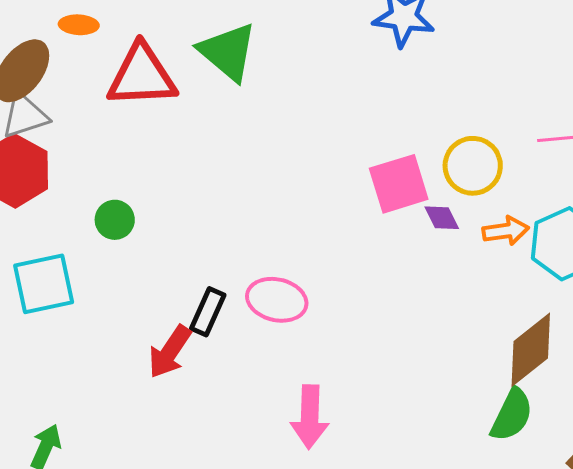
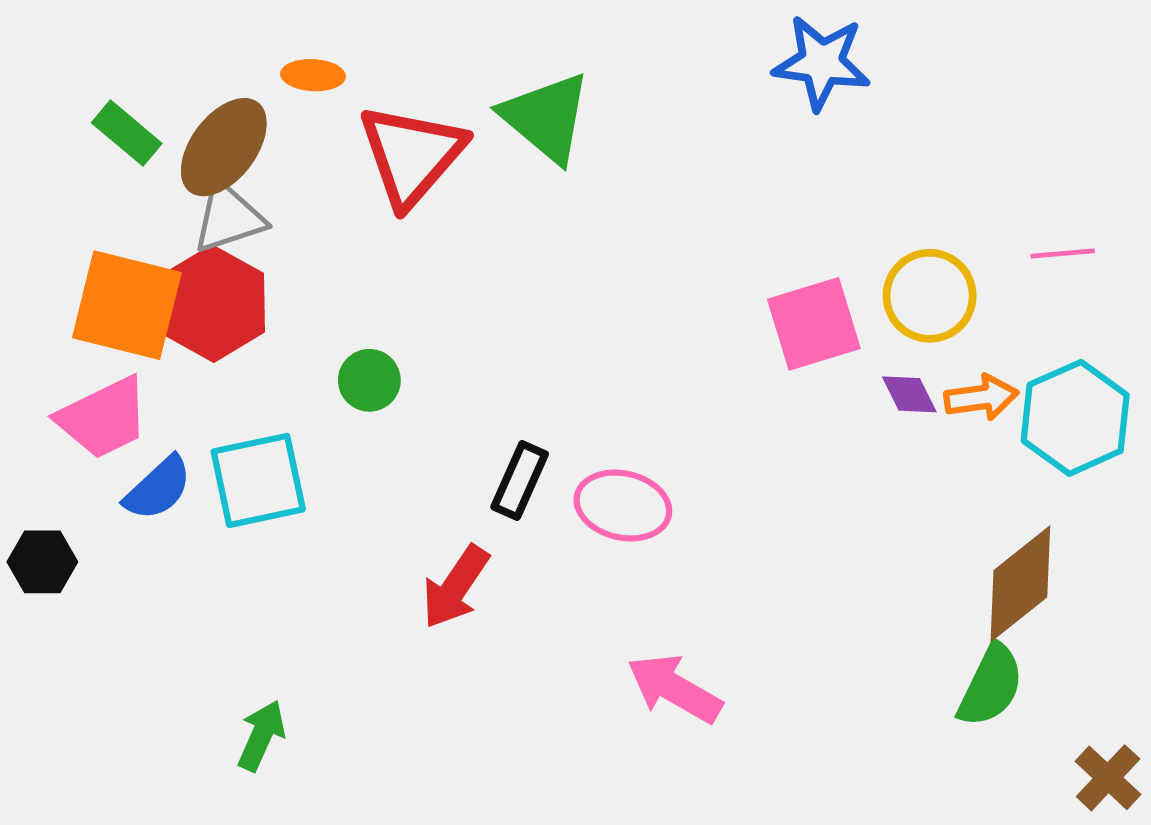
red triangle: (142, 76) -> (412, 155), turned -46
purple diamond: (442, 218) -> (909, 394), moved
black rectangle: (208, 312) -> (520, 480), moved
pink arrow: (310, 417) -> (675, 689), turned 118

